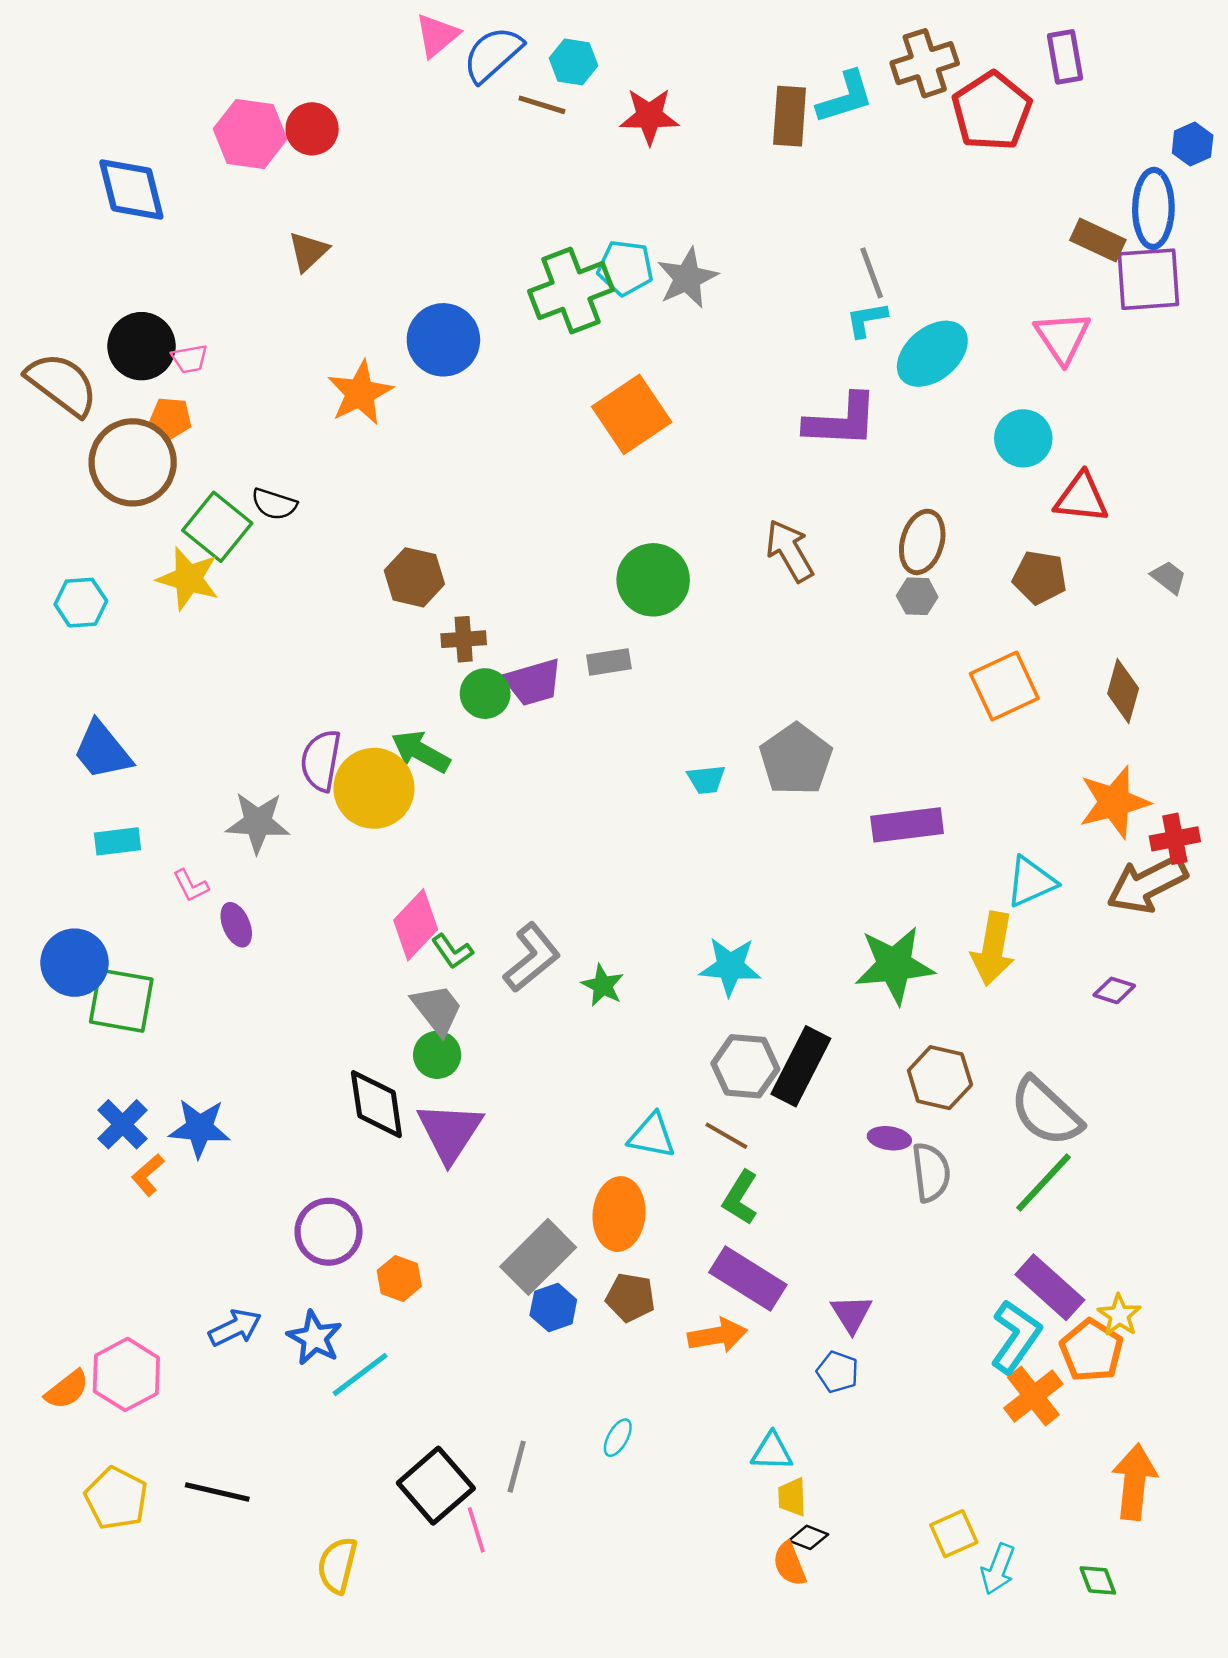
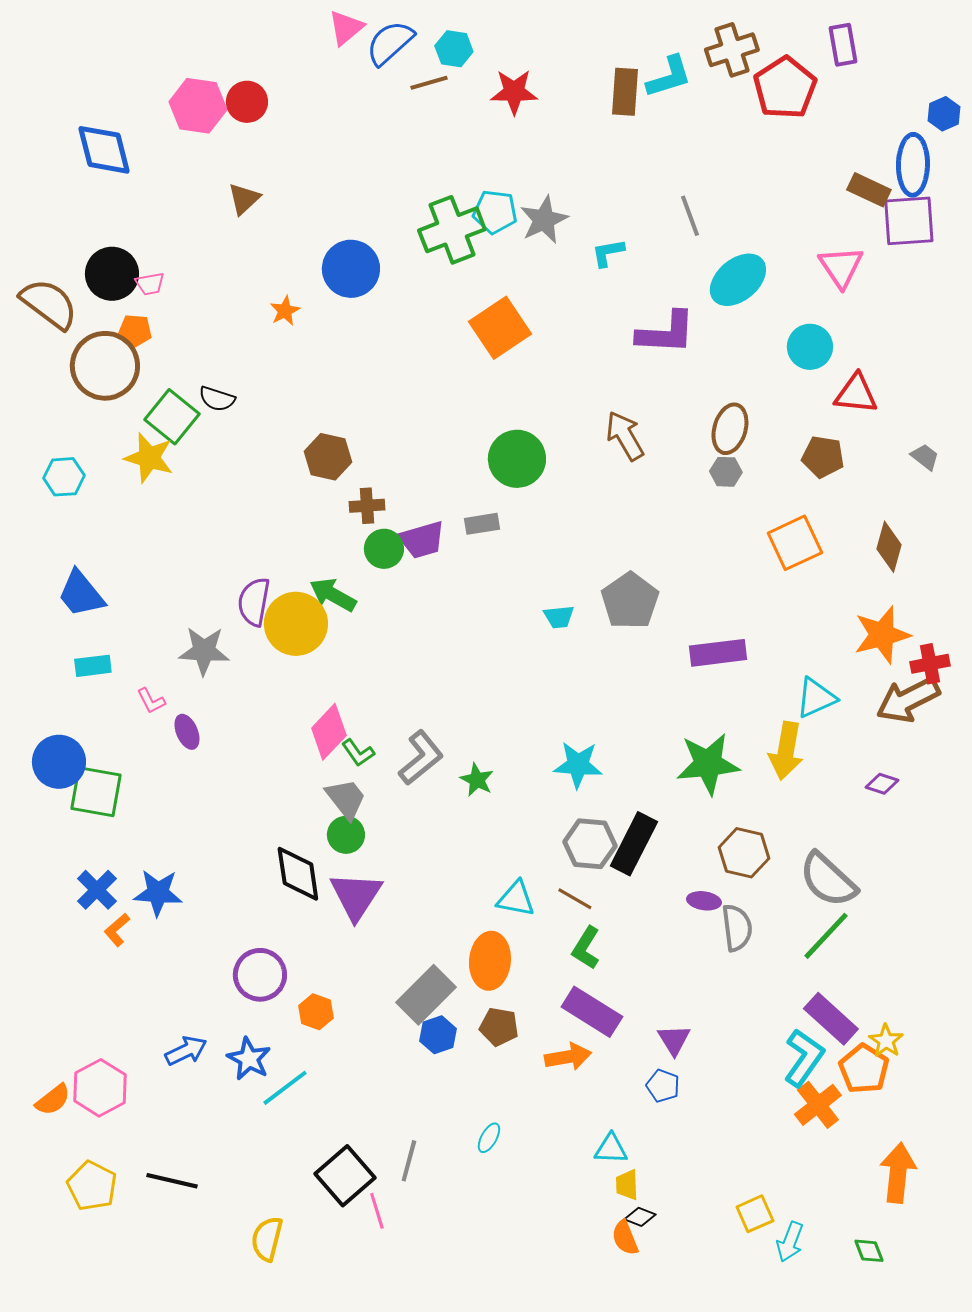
brown line: (542, 105) -> (429, 83), turned -33
cyan L-shape: (867, 320) -> (608, 253), moved
orange star: (360, 393) -> (285, 311), size x0.6

